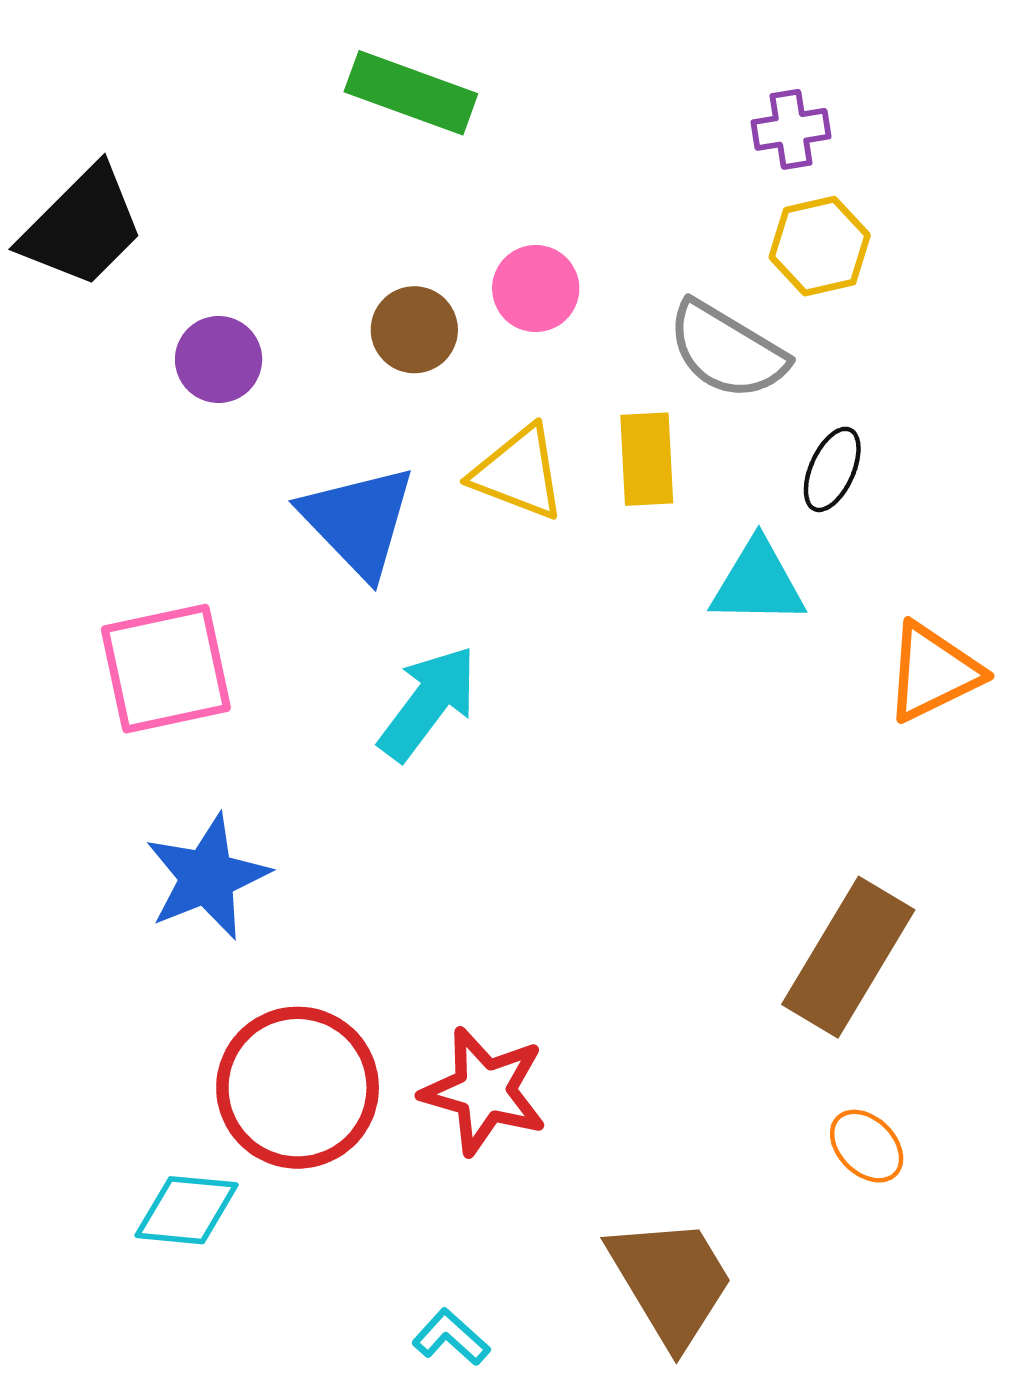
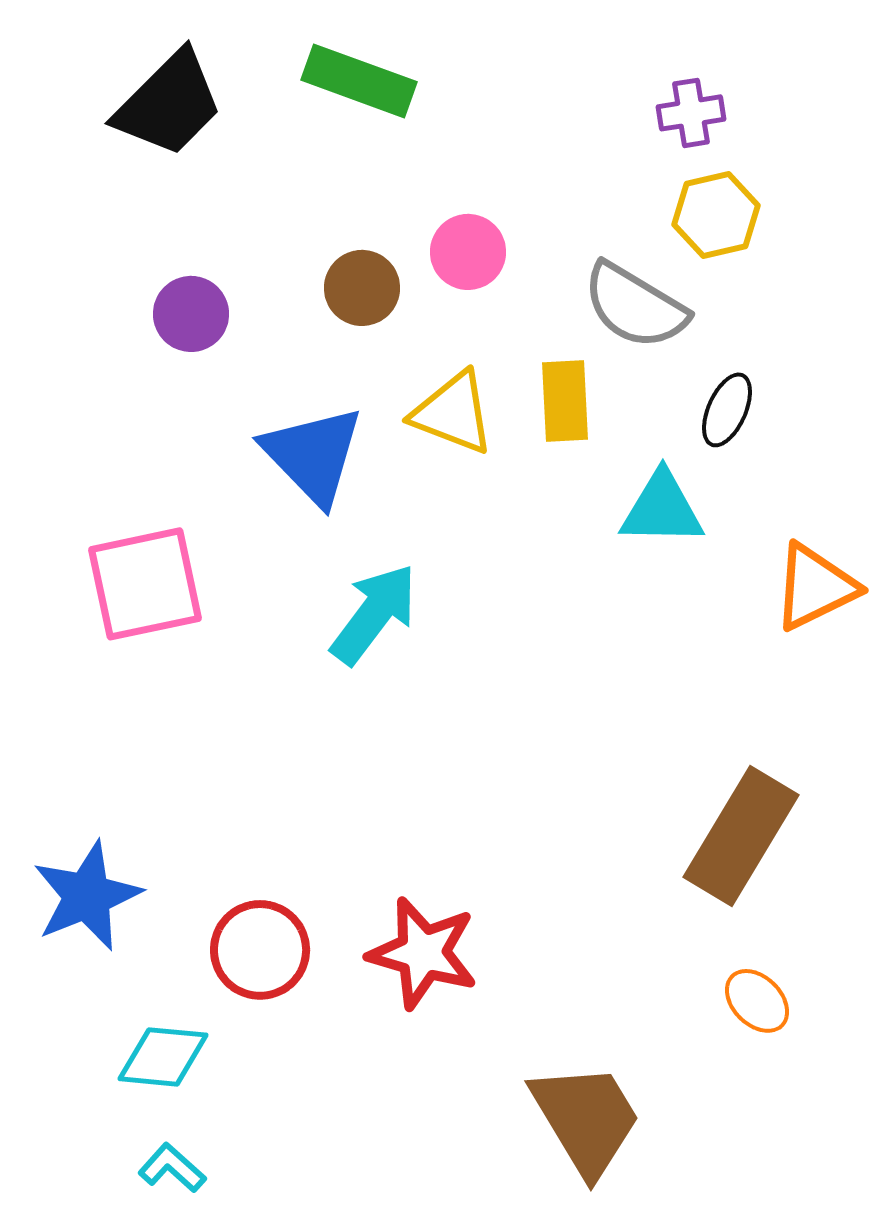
black trapezoid: (82, 227) -> (169, 104), moved
blue star: (207, 877) -> (87, 896), moved
red circle: (298, 1088) -> (260, 950), size x0.7
cyan L-shape: (451, 1337) -> (172, 1168), moved

